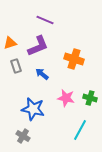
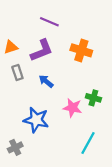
orange cross: (74, 59) -> (81, 50), moved
green cross: (90, 98) -> (93, 98), moved
gray cross: (23, 136) -> (15, 147), moved, turned 32

